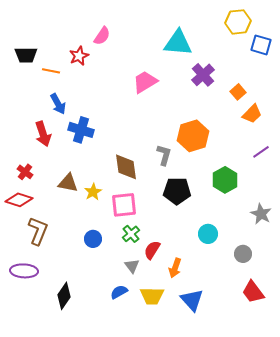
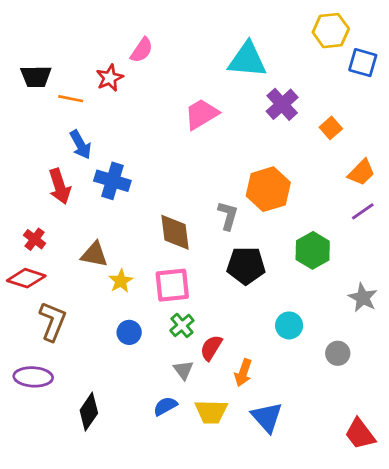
orange trapezoid: (252, 114) -> (361, 172), moved
yellow star: (93, 192) -> (121, 281), moved
red trapezoid: (253, 292) -> (360, 434), moved

